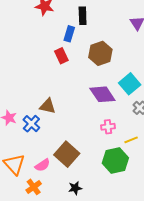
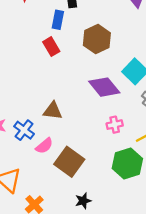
brown triangle: (48, 106) -> (53, 111), moved
pink semicircle: (43, 165) -> (44, 146), moved

